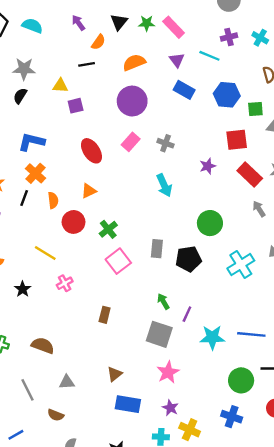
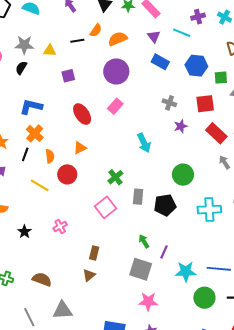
orange semicircle: (98, 42) -> (96, 30), moved
yellow triangle: (60, 86) -> (50, 51), moved
gray cross: (166, 143) -> (169, 103), moved
green cross: (108, 229) -> (115, 177), moved
yellow line: (45, 253) -> (40, 185), moved
cyan cross: (241, 265) -> (209, 210), turned 30
pink star: (168, 372) -> (148, 301), turned 30
brown triangle: (114, 374) -> (89, 275), moved
green circle: (241, 380) -> (204, 298), moved
gray triangle: (67, 382) -> (63, 310), size x1.5

